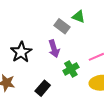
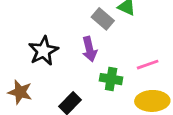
green cross: (71, 69) -> (111, 79), turned 35

